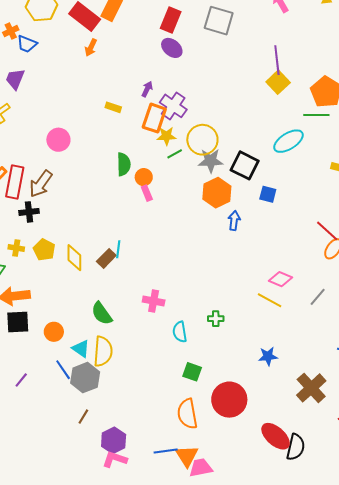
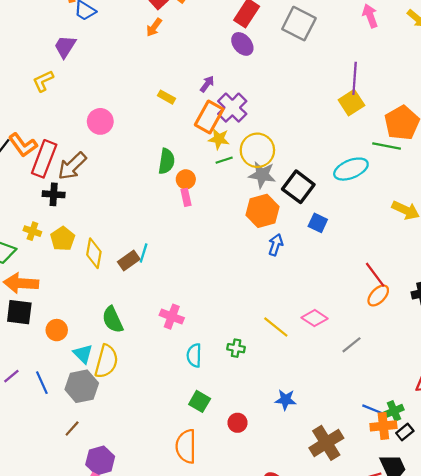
yellow line: (270, 300) -> (276, 327), moved
blue line: (63, 370) -> (42, 383), moved
red circle: (229, 400) -> (238, 423), moved, size x0.5

